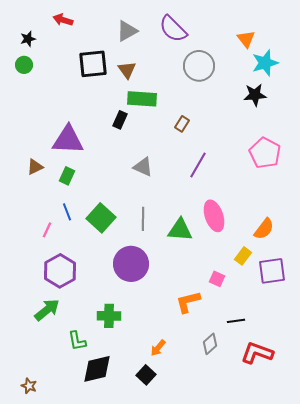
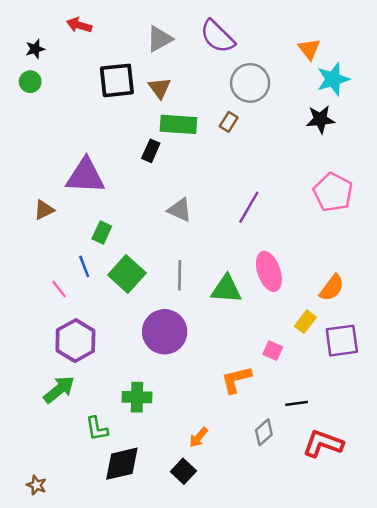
brown rectangle: (182, 124) -> (229, 122), moved
green rectangle: (67, 176) -> (102, 232), moved
pink line: (47, 230) -> (59, 289), turned -63

